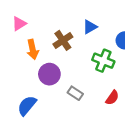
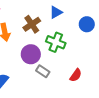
green cross: (103, 61) -> (56, 42), moved
purple circle: (49, 74) -> (31, 54), moved

